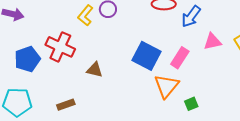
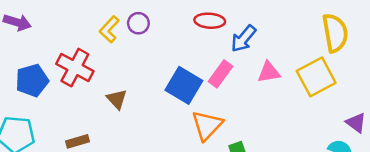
pink rectangle: (180, 58) -> (220, 74), moved
brown triangle: (95, 70) -> (117, 99), turned 30

